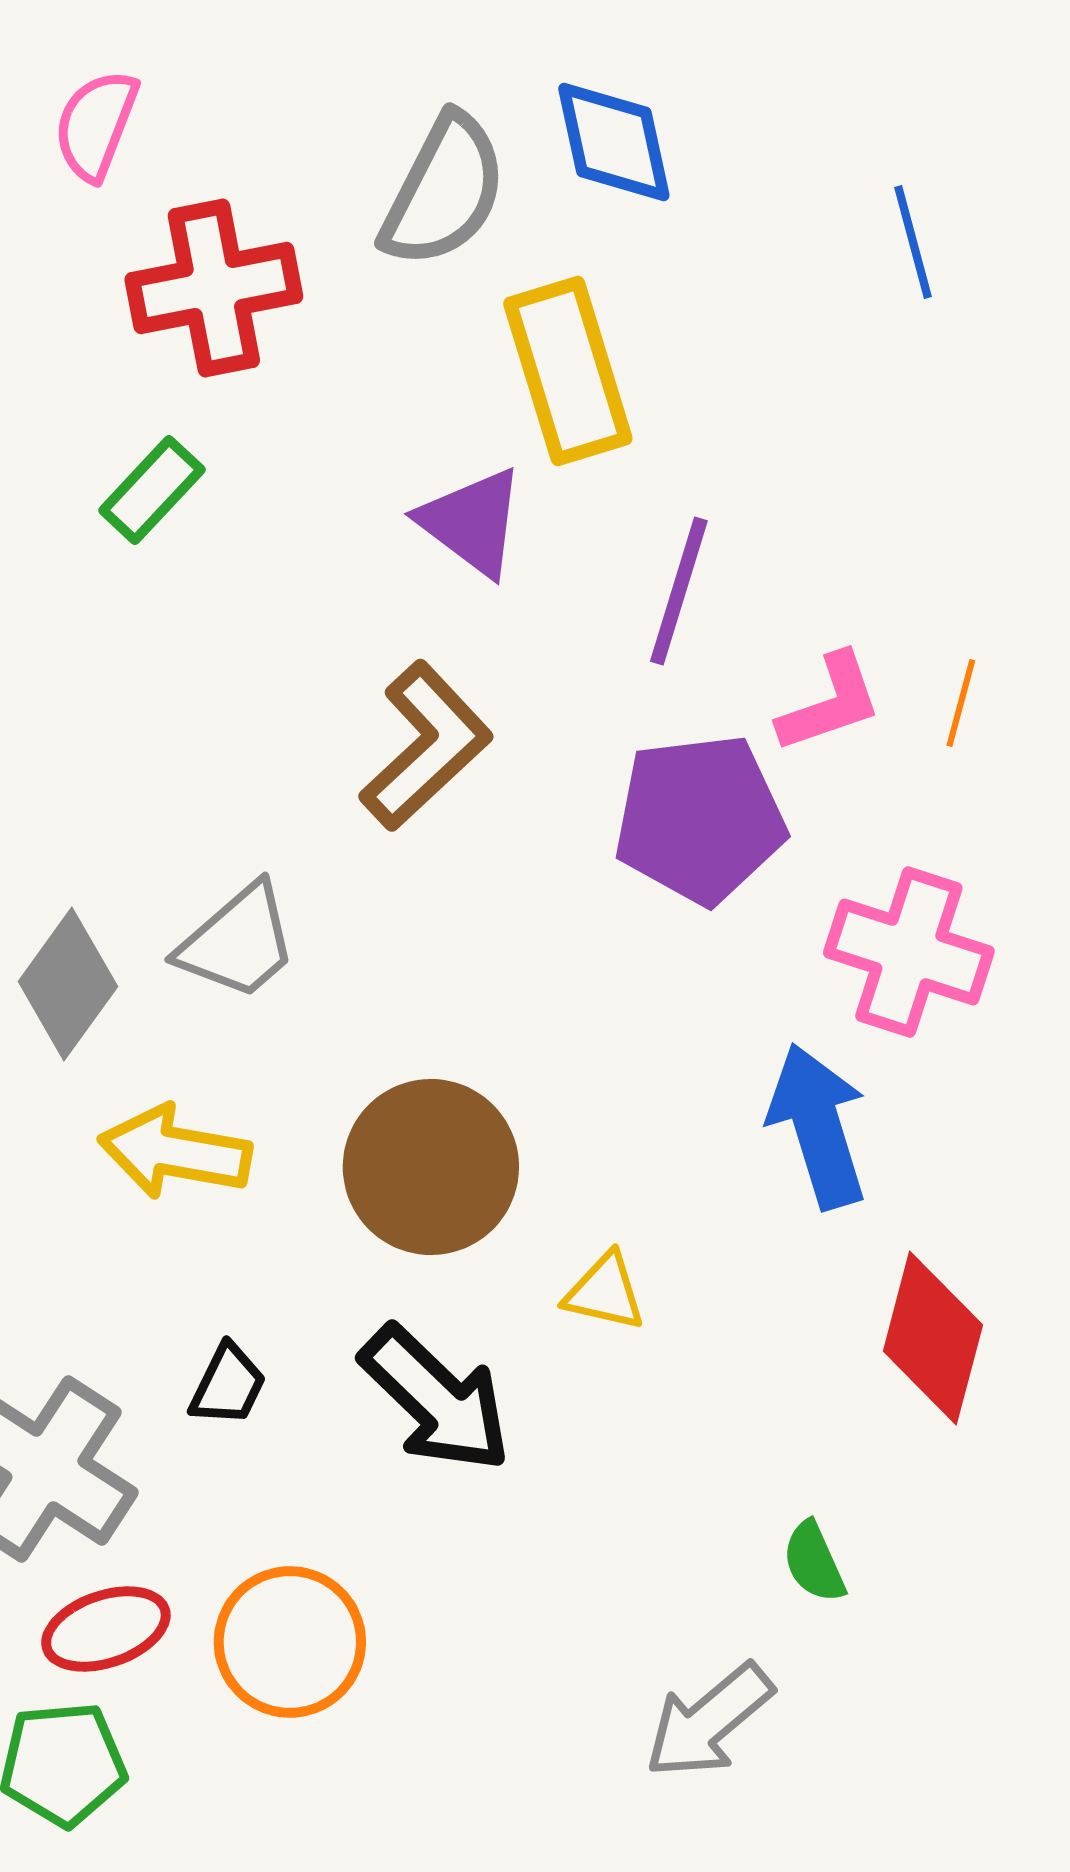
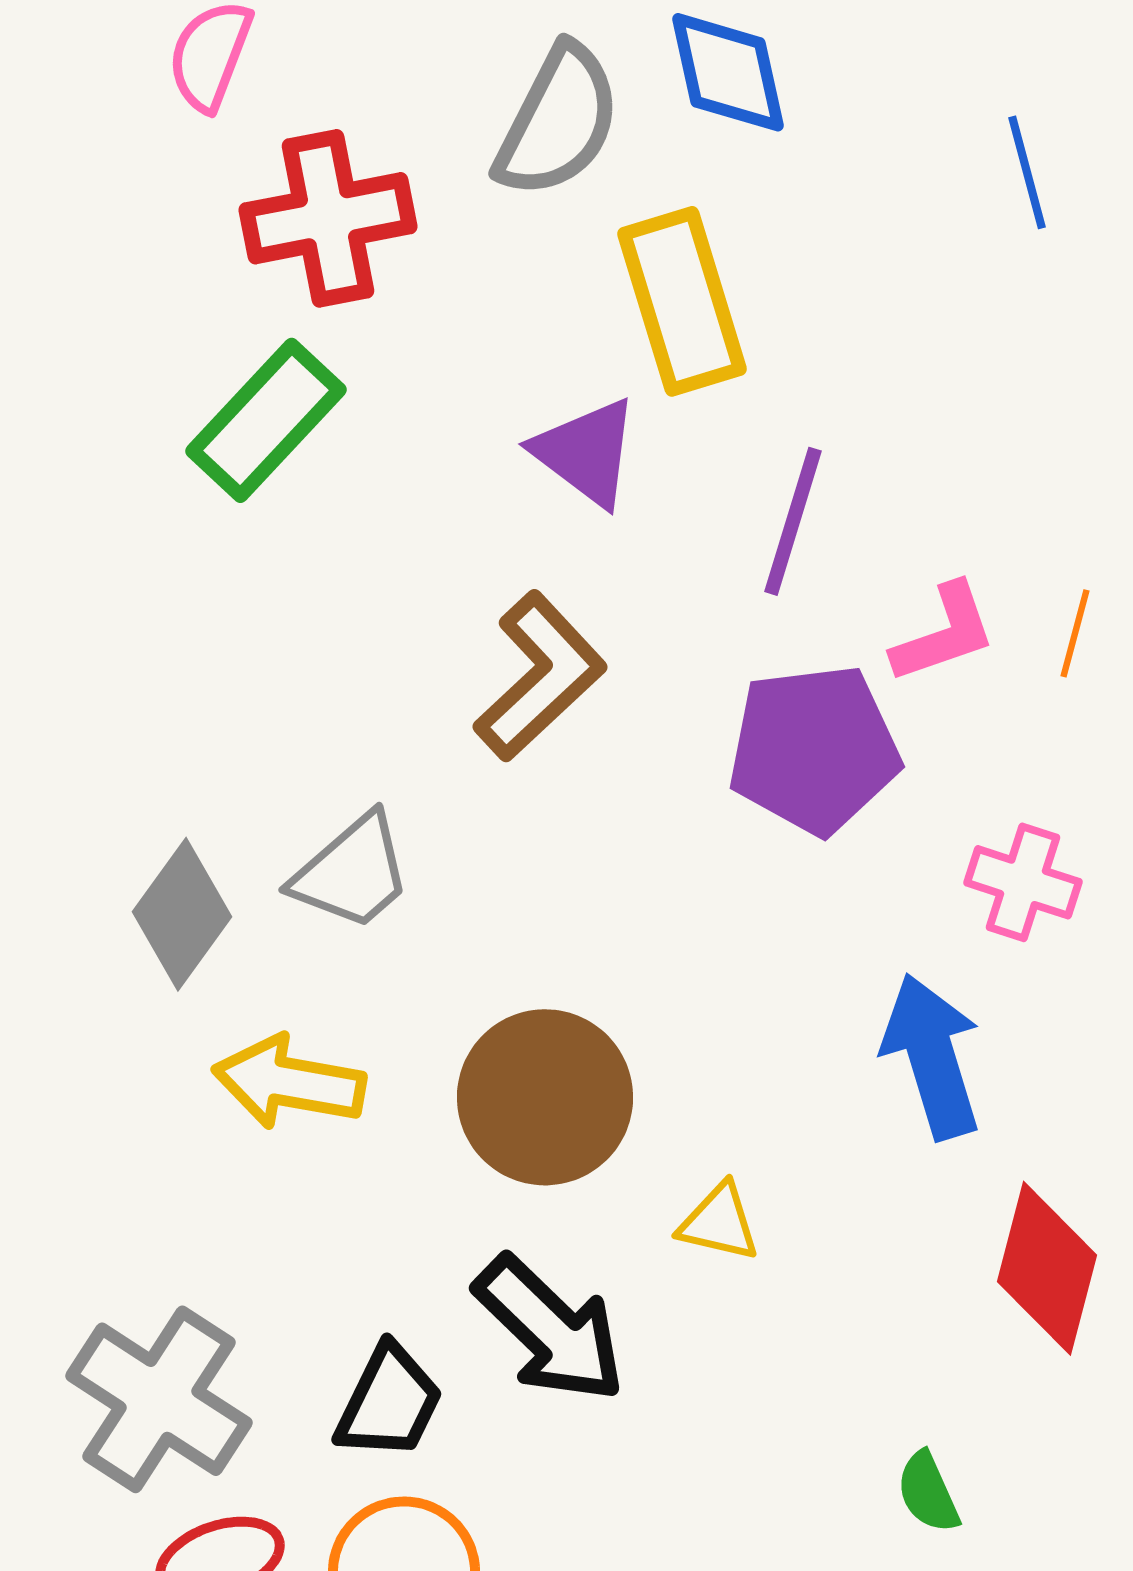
green rectangle: (152, 490) -> (266, 420), size x1.5
pink cross: (909, 952) -> (1023, 882), size x0.7
black trapezoid: (228, 1385) -> (389, 1402), moved, size x1.4

